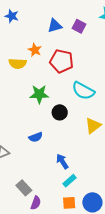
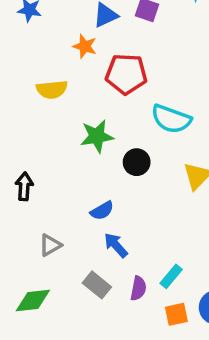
orange star: (35, 50) -> (85, 46), moved
blue arrow: (62, 161) -> (116, 245), moved
gray rectangle: (24, 188) -> (97, 285), moved
purple semicircle: (36, 203) -> (138, 288), moved

